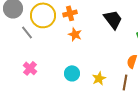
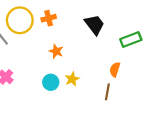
orange star: (75, 34) -> (56, 51), moved
yellow star: (99, 78) -> (72, 79), moved

